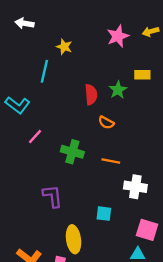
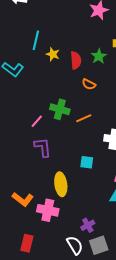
yellow star: (64, 47) -> (53, 54), moved
pink line: (35, 137) -> (37, 121), moved
orange line: (111, 161) -> (84, 118), moved, turned -35

